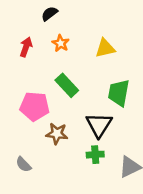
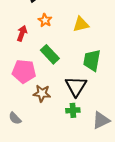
red arrow: (26, 47) -> (22, 33), moved

